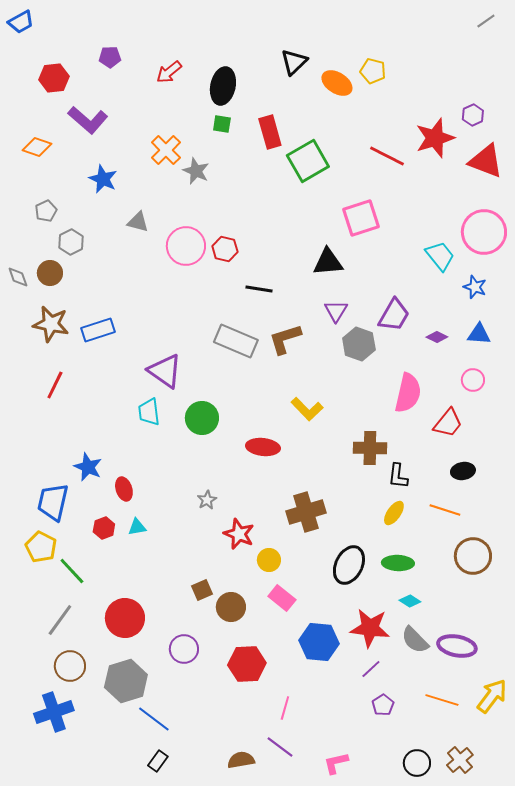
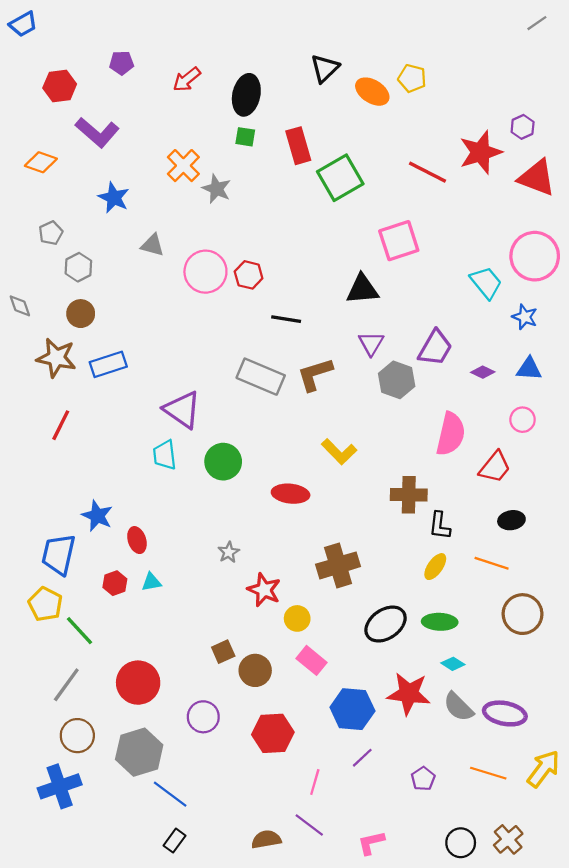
brown circle: (50, 273) -> (81, 314), moved
black ellipse: (349, 565) -> (386, 624), turned 30
purple line: (371, 669) -> (362, 758), moved

